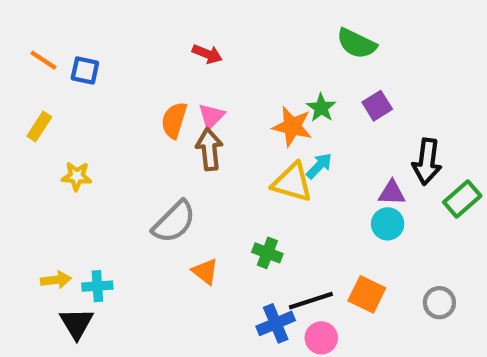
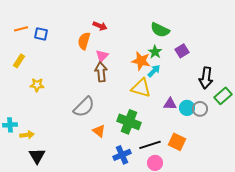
green semicircle: (356, 44) -> (160, 30), moved
orange line: (43, 60) -> (21, 29), turned -48
orange semicircle: (174, 120) -> (84, 41), moved
cyan arrow: (319, 166) -> (154, 71), moved
purple triangle: (392, 193) -> (170, 104), moved
green cross: (267, 253) -> (129, 122), size x1.6
cyan cross: (97, 286) -> (10, 125), moved
gray circle: (439, 303) -> (200, 109), moved
blue cross: (276, 323) -> (122, 155), moved

